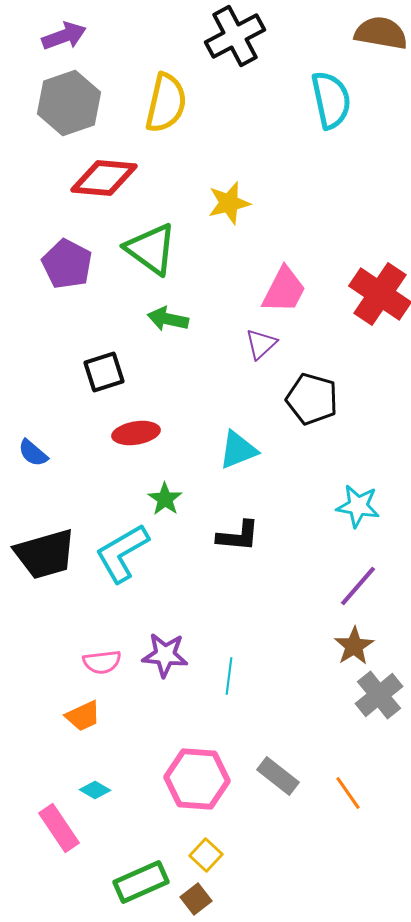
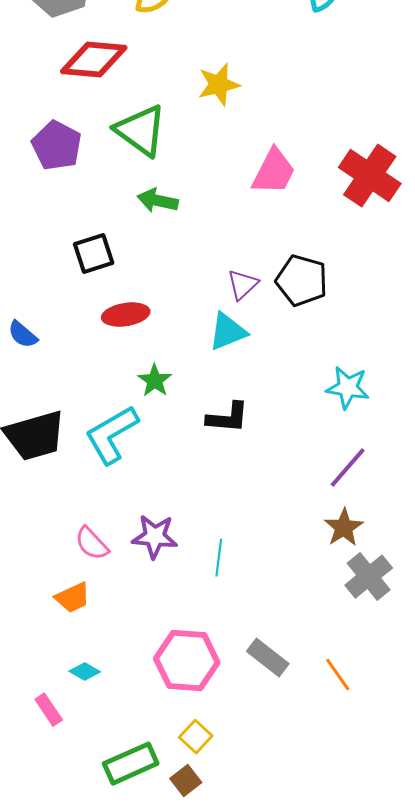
purple triangle: (261, 344) -> (243, 285), moved
pink semicircle: (102, 662) -> (92, 544), turned 54
pink rectangle: (59, 828) -> (49, 710), size x0.7

